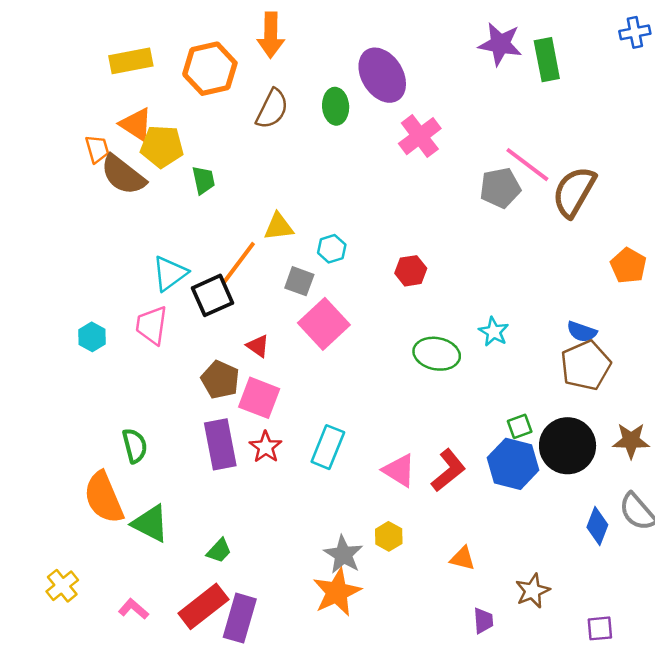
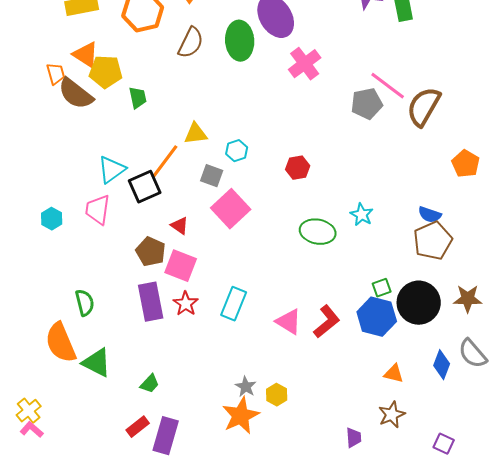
green ellipse: (336, 106) -> (240, 41), size x1.4
yellow hexagon: (389, 536) -> (277, 395), moved
gray star: (343, 555) -> (246, 387), size x0.7
orange triangle: (463, 558) -> (394, 374), moved
red rectangle: (203, 606) -> (138, 427), size x0.6
pink L-shape: (133, 609) -> (32, 430), moved
purple square: (600, 628) -> (444, 444), turned 30

